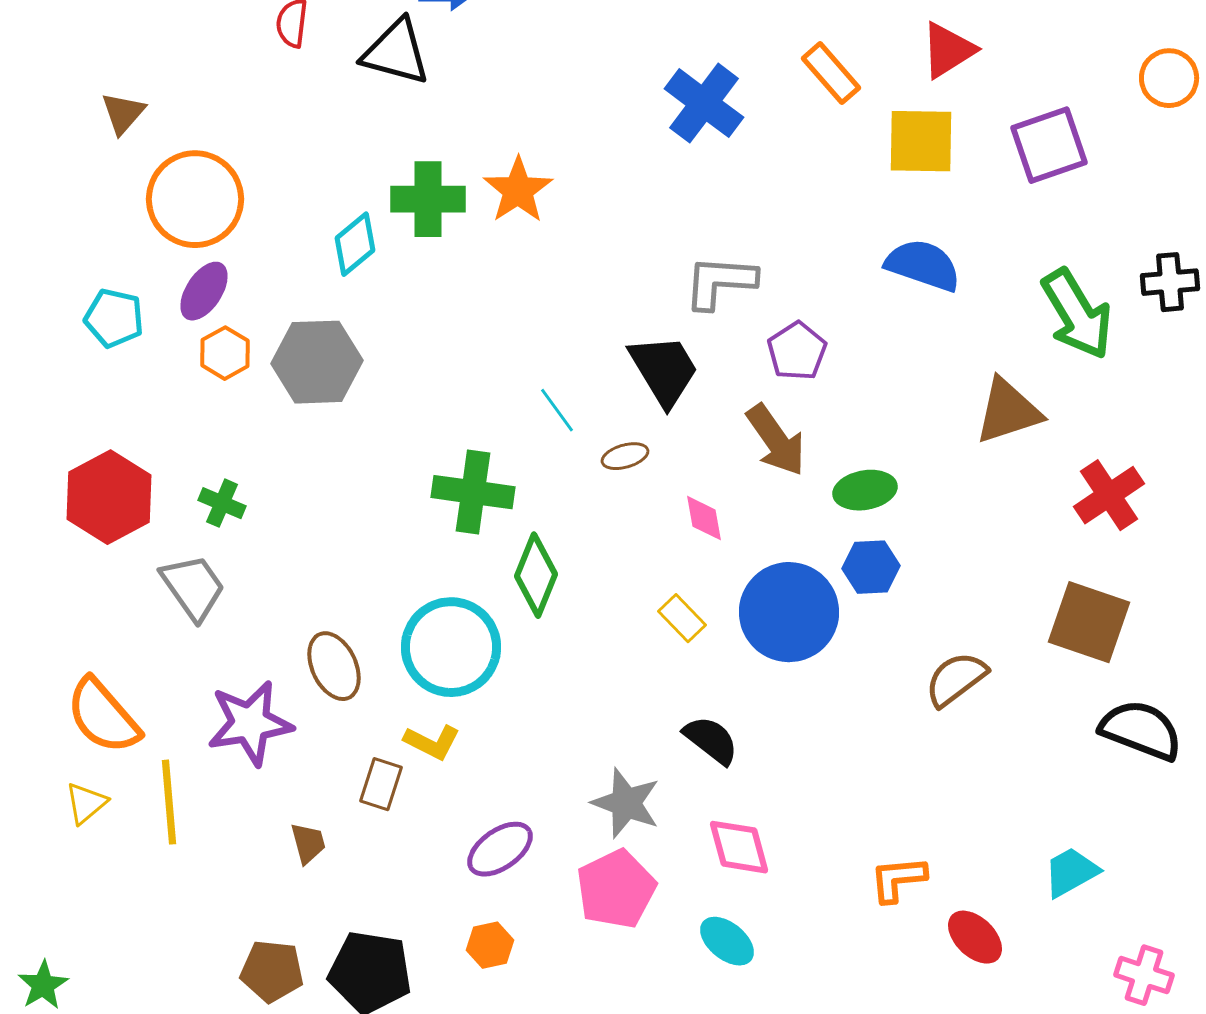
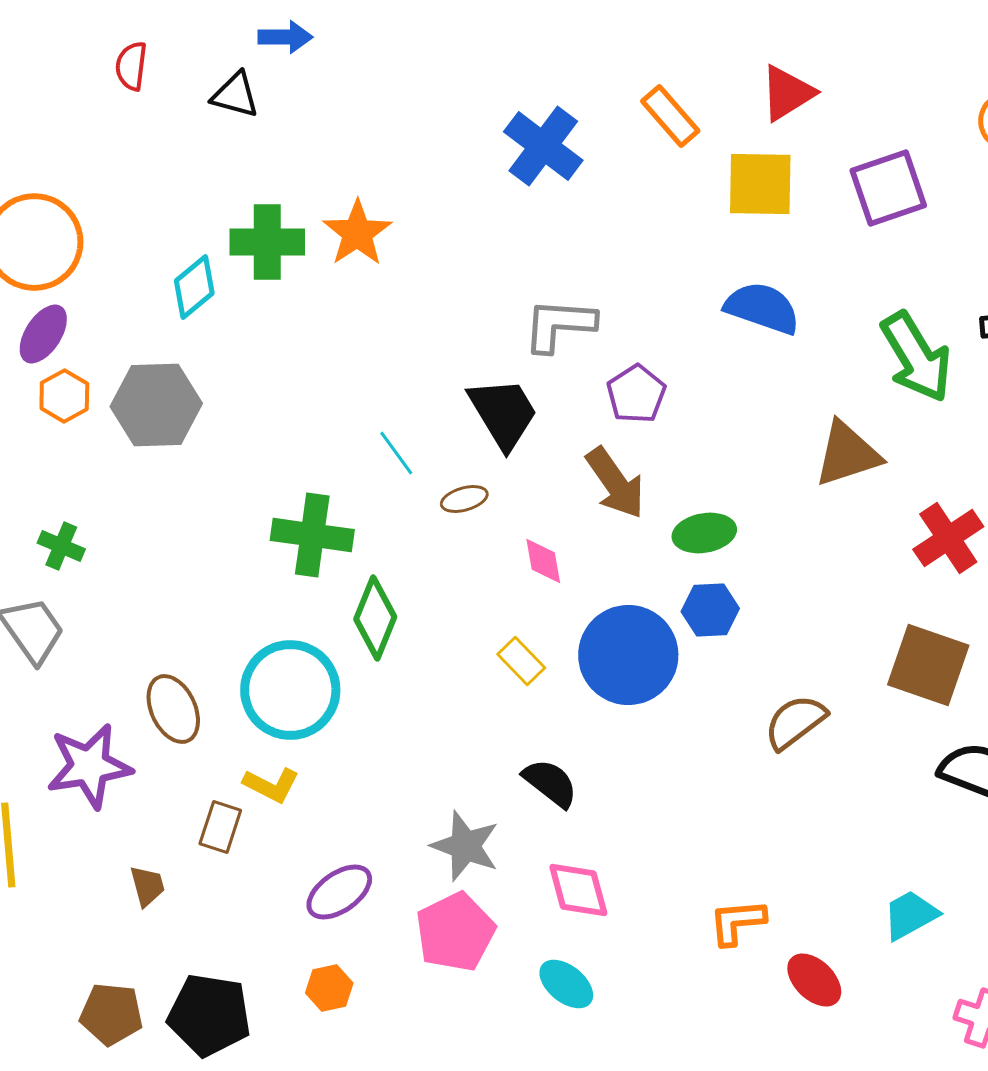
black triangle: (396, 52) -> (235, 95), size x0.7

